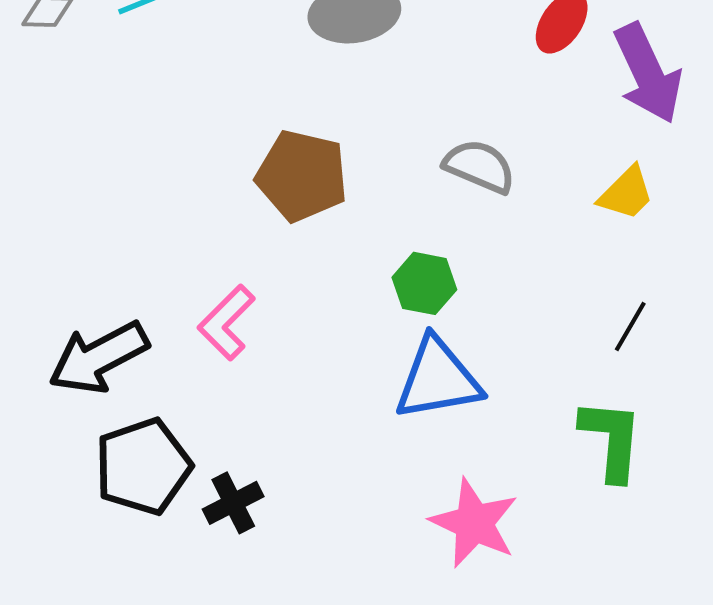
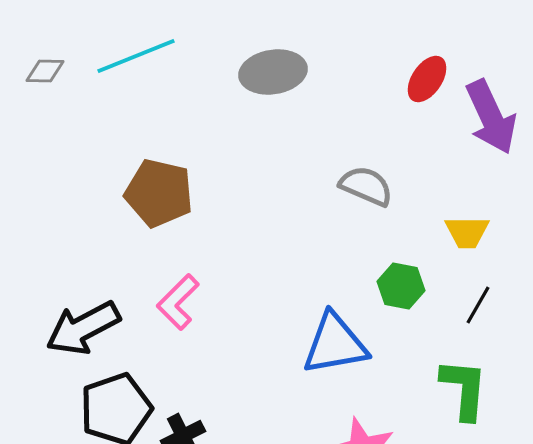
brown pentagon: (302, 176) -> (159, 193), moved
yellow trapezoid: (626, 193) -> (467, 232), moved, turned 45
green hexagon: (424, 283) -> (401, 286), moved

